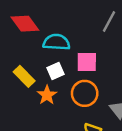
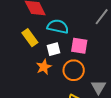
yellow rectangle: (24, 76) -> (30, 38), moved

